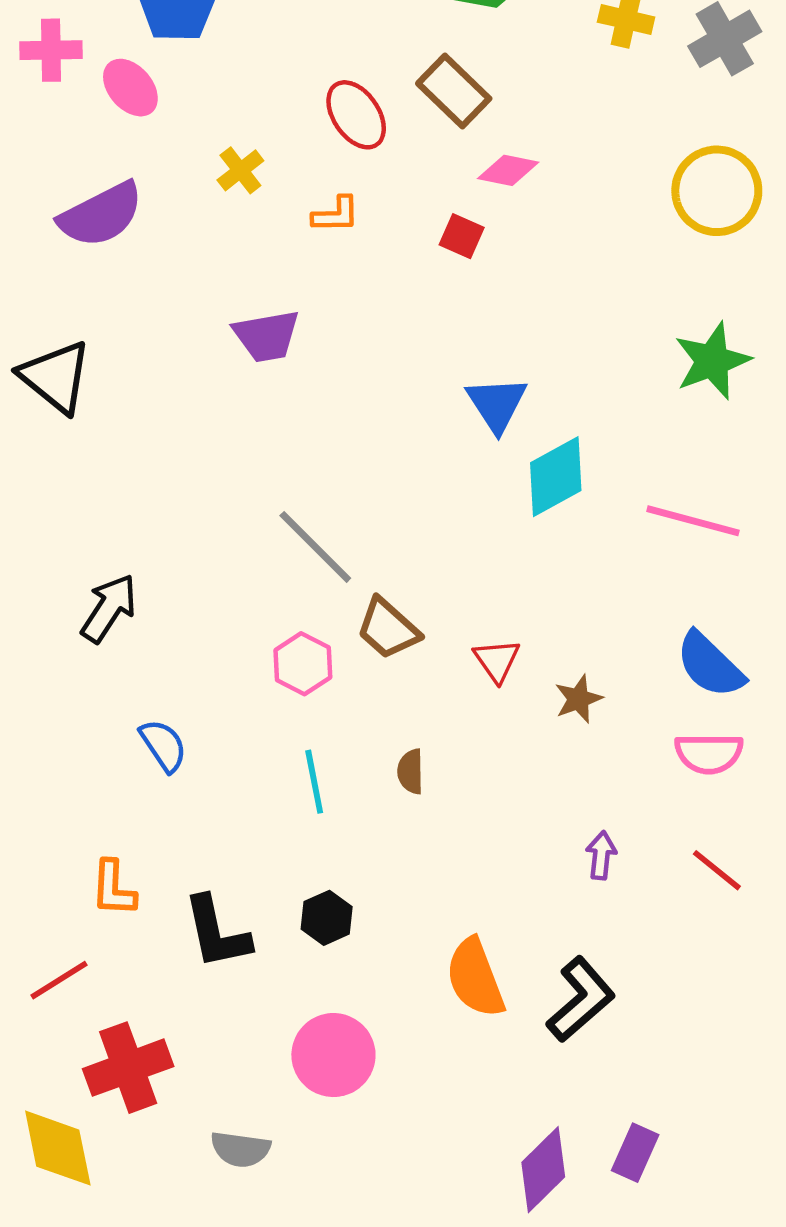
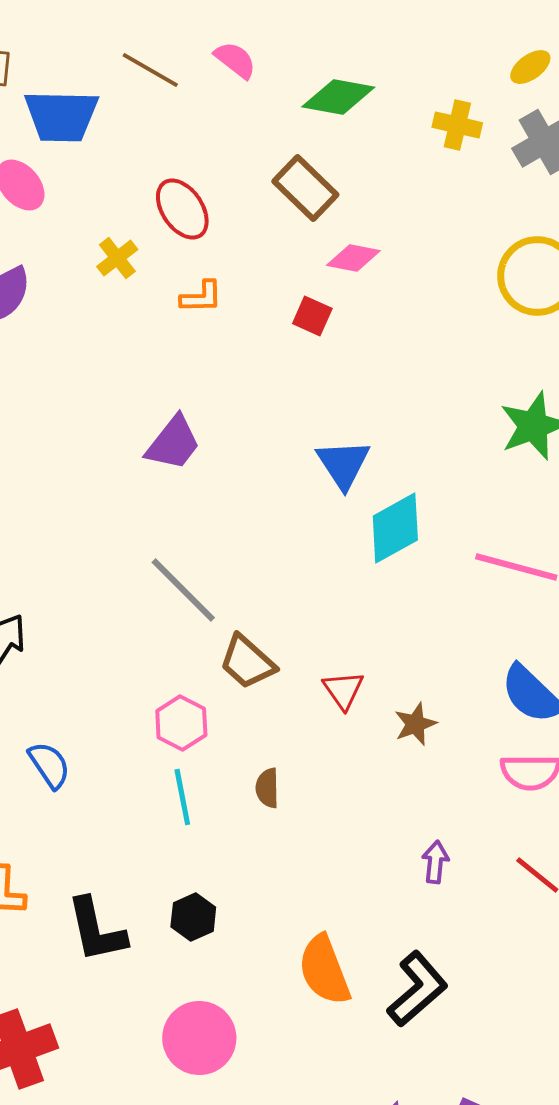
red ellipse: (356, 115) -> (182, 209), moved
purple trapezoid: (267, 336) -> (173, 443), moved, turned -42
pink hexagon: (303, 664) -> (181, 723), moved

